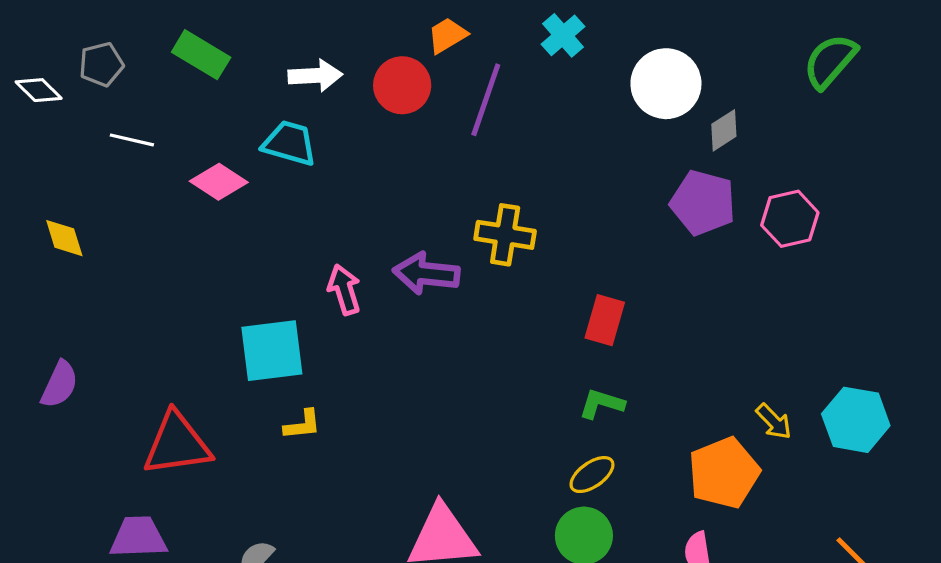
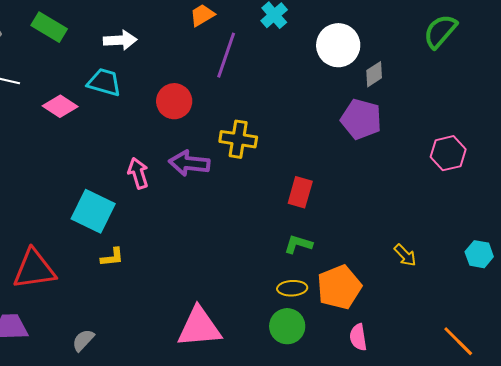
red circle: (402, 85) -> (174, 101), moved
pink hexagon: (790, 219) -> (448, 153), moved
cyan square: (272, 351) -> (93, 211), turned 33
cyan hexagon: (856, 420) -> (479, 254), moved, size x0.7
orange pentagon: (724, 473) -> (339, 287), moved
yellow ellipse: (592, 475) -> (292, 288), turned 32

